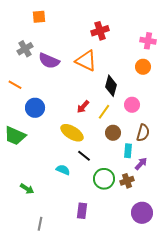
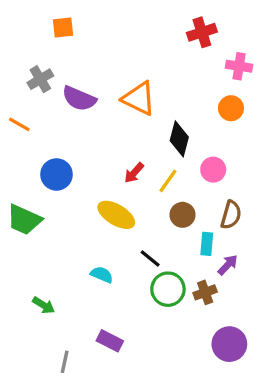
red cross: (100, 31) -> (202, 32), moved
orange line: (15, 85) -> (19, 124), moved
black line: (84, 156) -> (150, 258), moved
purple rectangle: (82, 211) -> (110, 341), moved, turned -70

